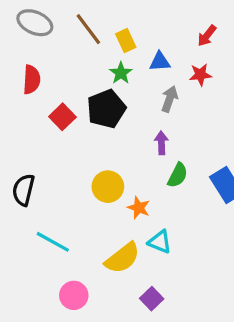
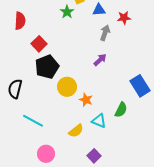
green star: (121, 73) -> (67, 12), moved
black pentagon: (106, 109) -> (47, 67), moved
purple arrow: (161, 143) -> (100, 60), turned 48
green semicircle: (178, 175) -> (121, 110), moved
yellow semicircle: (122, 258) -> (76, 131), size x0.7

